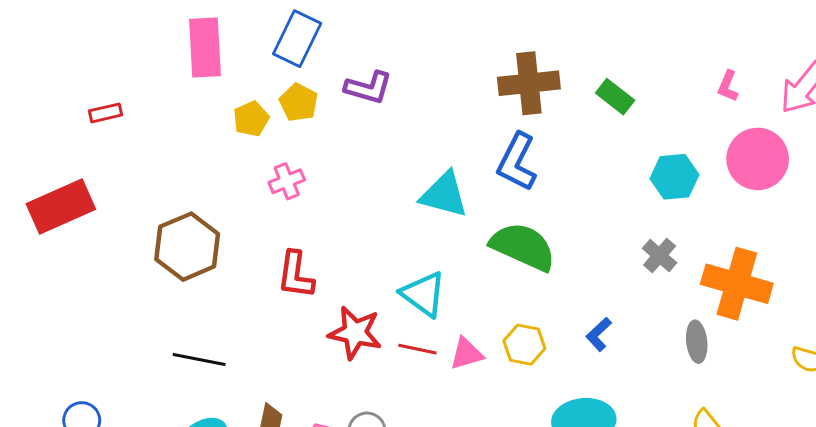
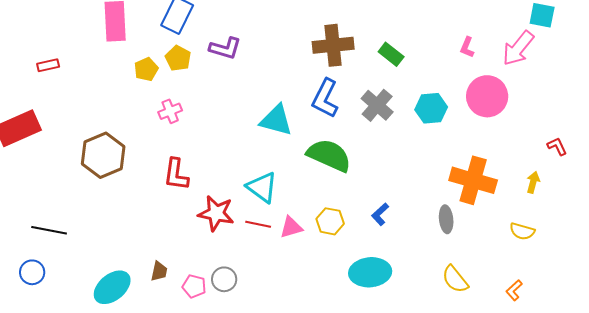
gray cross: (660, 256) -> (377, 105), moved, size x1.4
black line: (199, 359) -> (49, 230), moved

